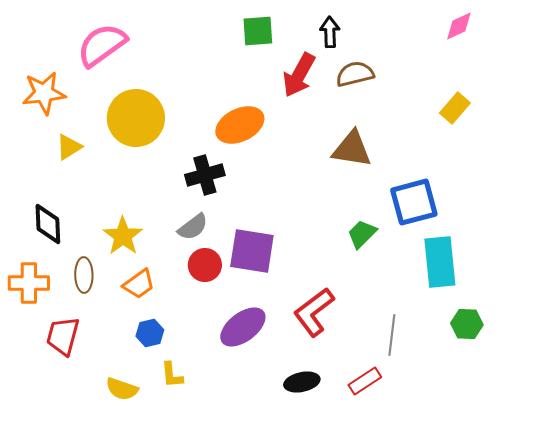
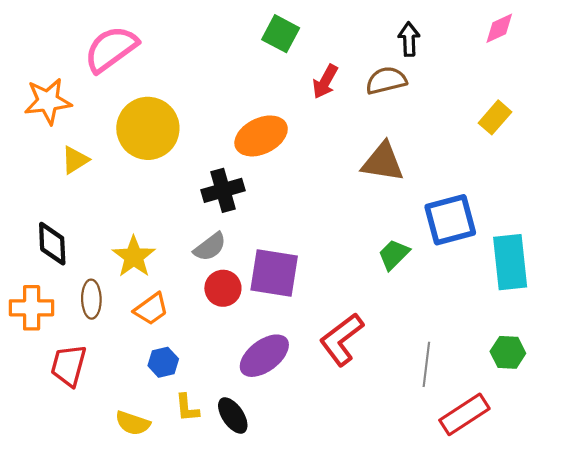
green square: (258, 31) -> (281, 34), turned 32
black arrow: (330, 32) -> (409, 39), moved
red arrow: (299, 75) -> (325, 82), size x0.7
cyan rectangle: (440, 262) -> (510, 262), moved
red rectangle: (365, 381) -> (464, 414), moved, size x1.4
black ellipse: (302, 382) -> (233, 415), moved, turned 68

